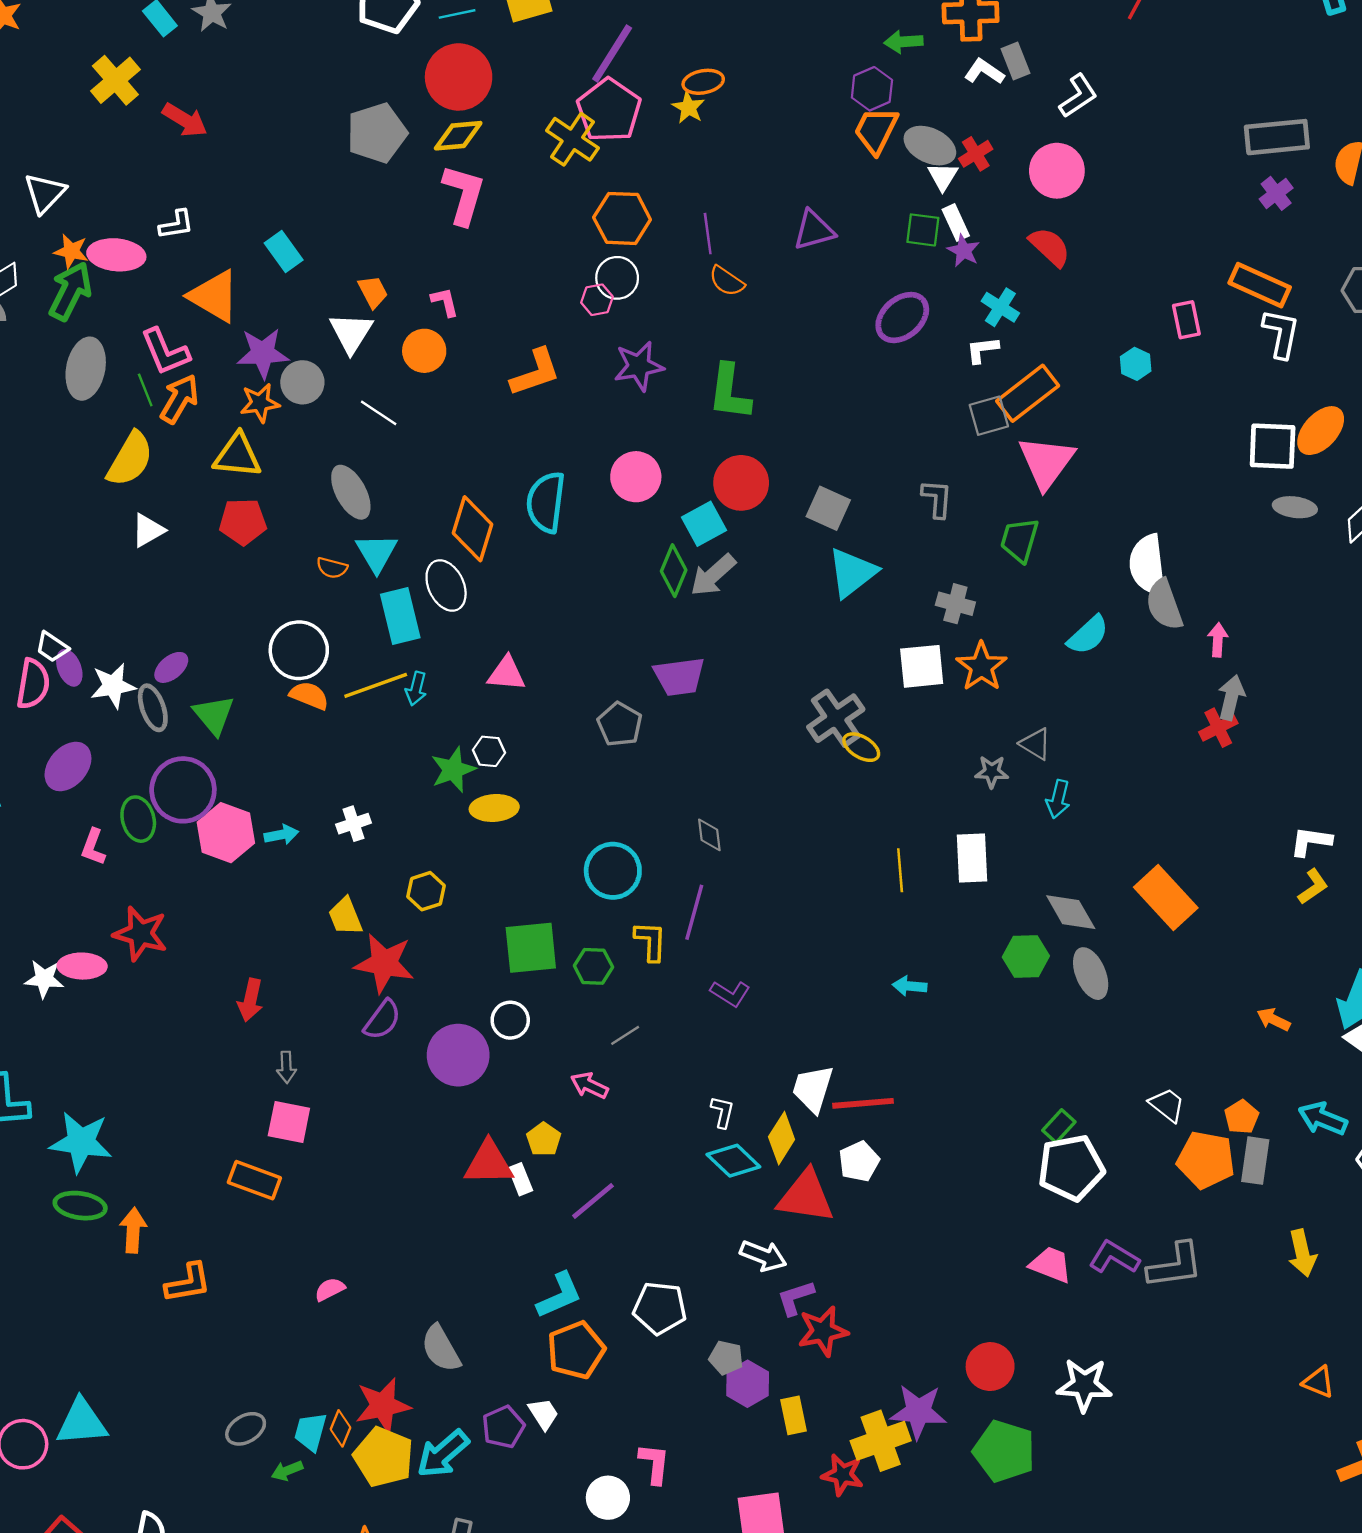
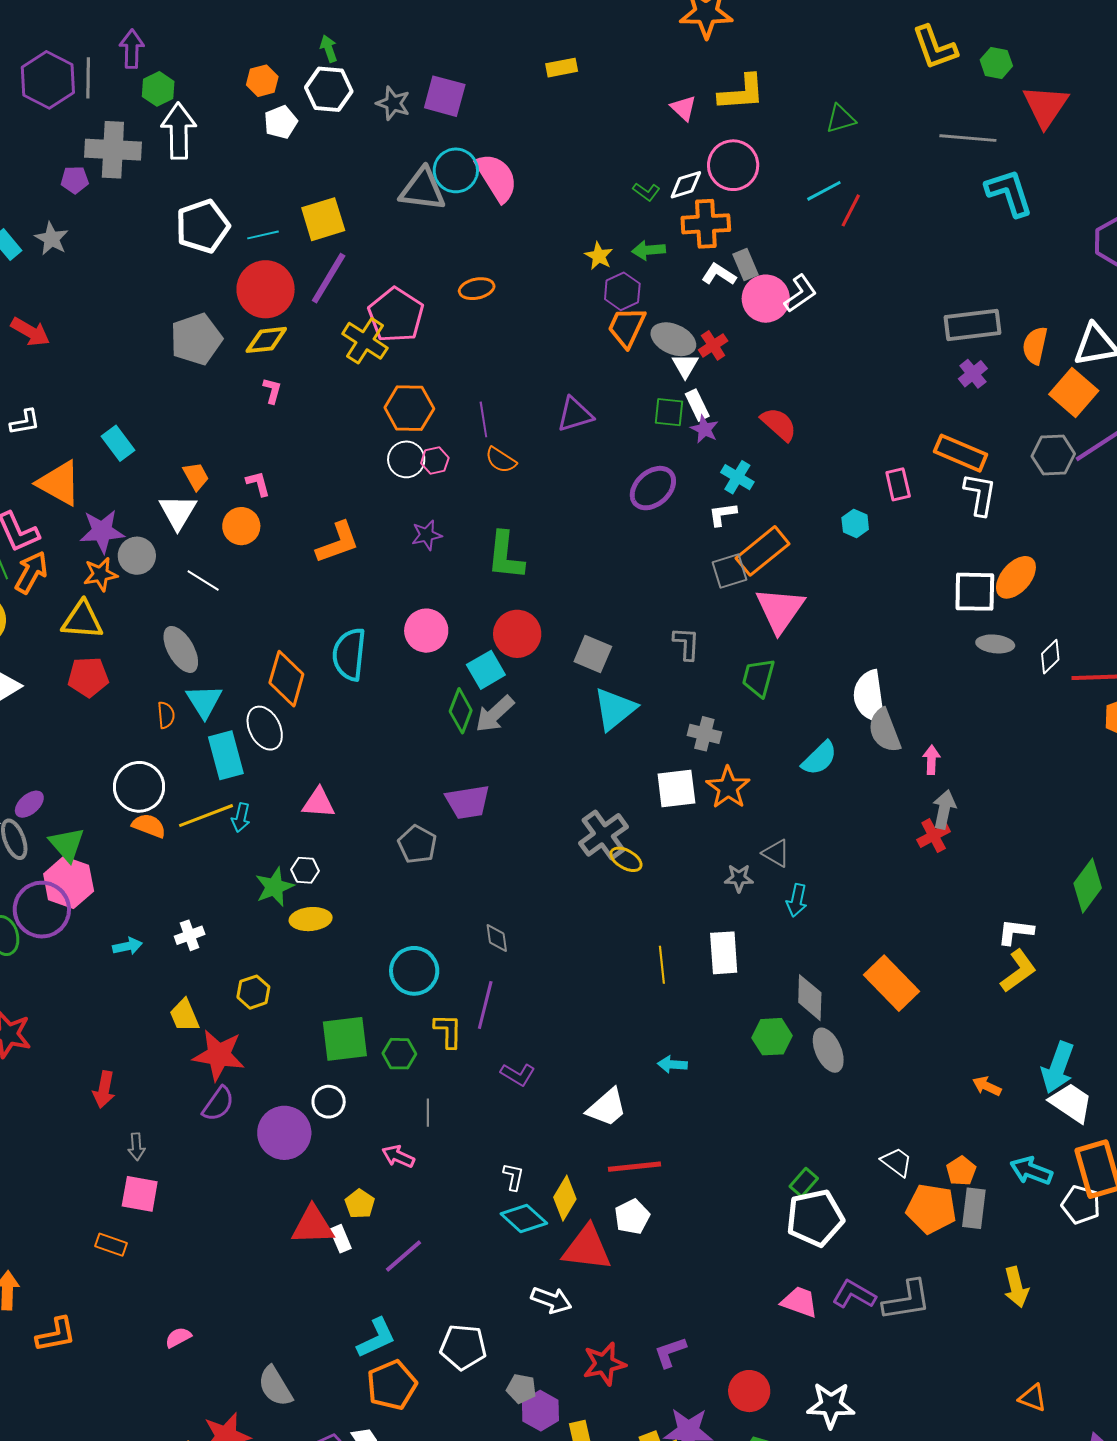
purple line: (612, 53) -> (329, 278), moved
yellow star: (688, 107) -> (599, 256), moved
pink circle: (1057, 171) -> (766, 299), moved
pink L-shape: (464, 195) -> (272, 391), size x0.5
pink hexagon: (597, 300) -> (435, 460), moved
purple star: (639, 366) -> (427, 535), size x0.7
orange semicircle: (332, 568) -> (166, 715), turned -108
pink hexagon: (226, 833) -> (69, 883), moved
yellow L-shape: (1313, 887) -> (1018, 971), size x1.4
gray diamond: (1071, 912) -> (810, 998), turned 33
gray line: (625, 1035) -> (428, 1113), turned -56
white trapezoid: (813, 1089) -> (607, 1107), moved, turned -147
orange rectangle: (254, 1180) -> (111, 1245), size x0.7
purple L-shape: (795, 1298) -> (670, 1352), moved

